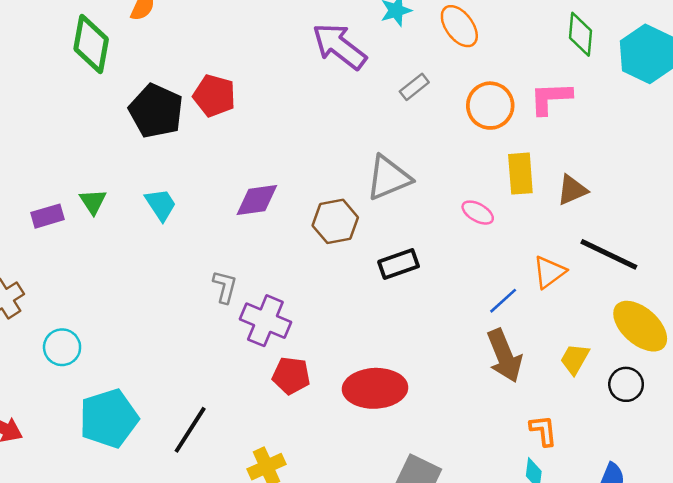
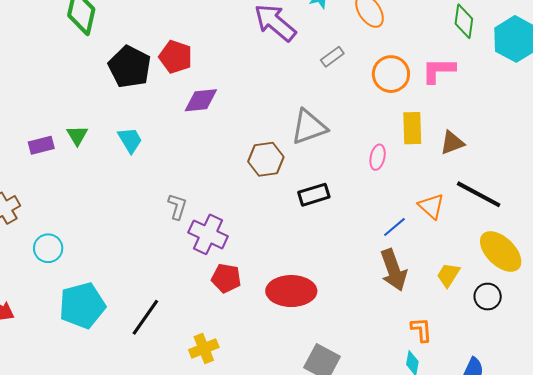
purple diamond: (257, 200) -> (201, 100), moved
pink ellipse: (478, 213) -> (378, 157), turned 70
orange triangle: (549, 272) -> (431, 206), turned -44

